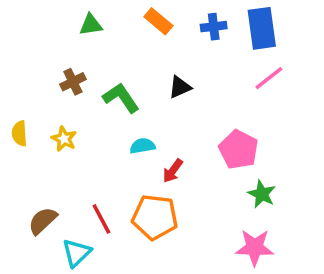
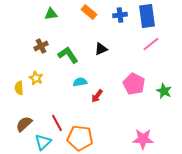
yellow semicircle: (19, 133) -> (19, 88), moved
green star: (262, 194) -> (164, 91), moved
orange pentagon: (155, 217) -> (80, 138), moved

